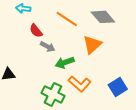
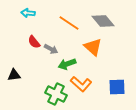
red semicircle: (36, 31) -> (34, 42), moved
orange triangle: (92, 45) -> (93, 47), turned -36
blue square: (118, 87) -> (117, 87), turned 30

